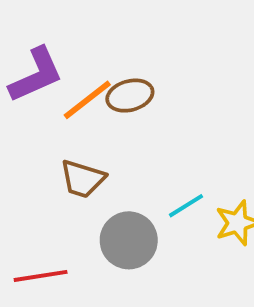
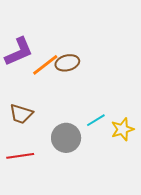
brown trapezoid: (83, 179) -> (21, 114), moved

